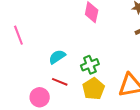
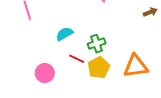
red line: (60, 82) -> (77, 59), moved

